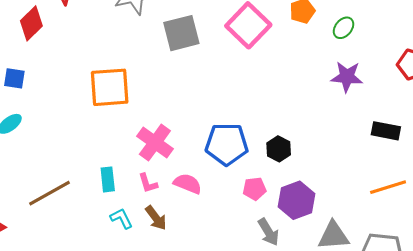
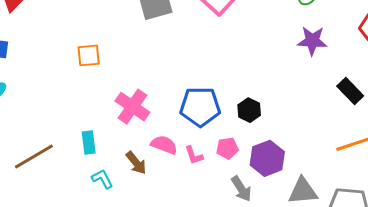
orange square: (110, 87) -> (89, 55), size x0.6
black rectangle: (386, 131) -> (350, 91), turned 36
pink L-shape: (148, 183) -> (194, 155), moved
brown arrow: (156, 218) -> (136, 163), moved

